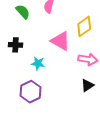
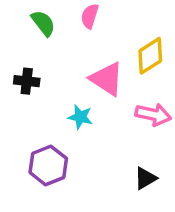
cyan star: (38, 63) -> (80, 117), moved
black triangle: (87, 85) -> (145, 178), moved

